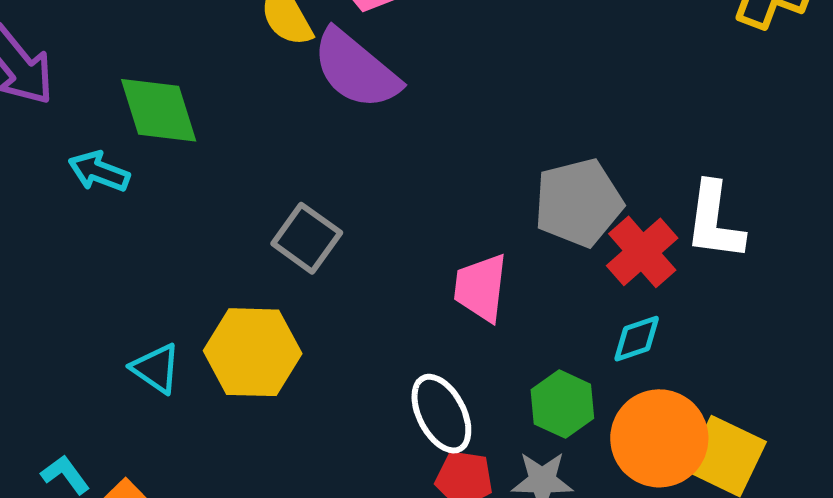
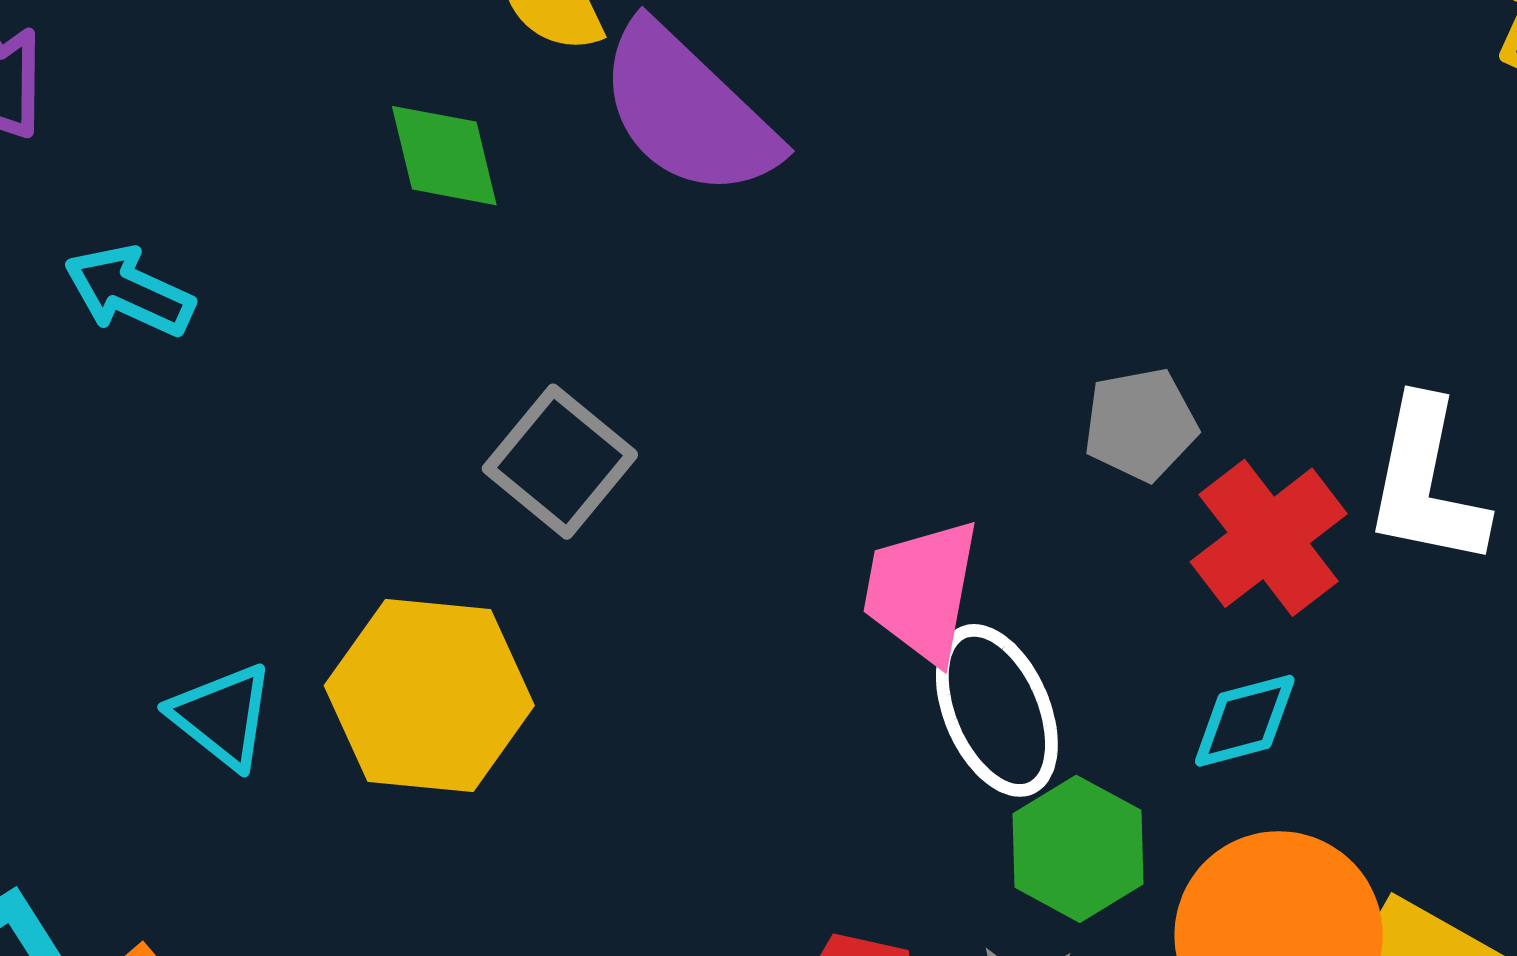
green diamond: (159, 110) -> (444, 156), moved, size x0.7
gray pentagon: (578, 203) -> (1140, 424), size x0.6
white ellipse: (441, 414) -> (997, 710), moved

